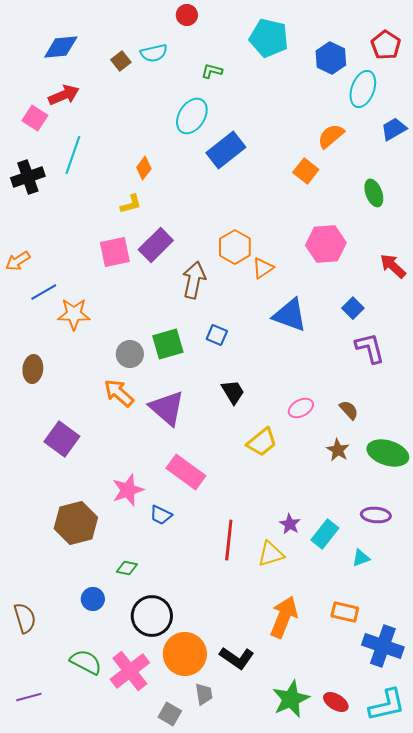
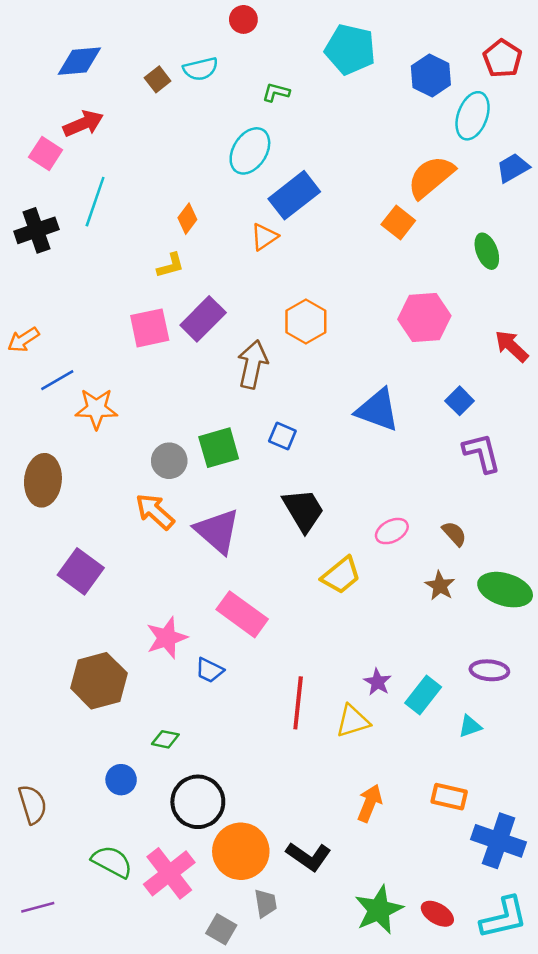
orange semicircle: (331, 136) -> (431, 177), size x1.4
orange triangle: (263, 268) -> (264, 237), moved
brown ellipse: (33, 369) -> (43, 480), size x1.4
black trapezoid: (233, 392) -> (303, 510), size x1.4
orange arrow: (284, 617) -> (370, 803), size x0.7

